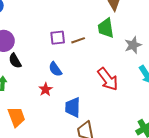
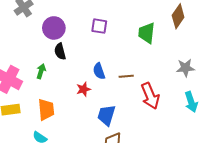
green trapezoid: (106, 28) -> (147, 33), moved
purple square: (58, 38) -> (99, 26), moved
brown line: (78, 40) -> (126, 76), moved

